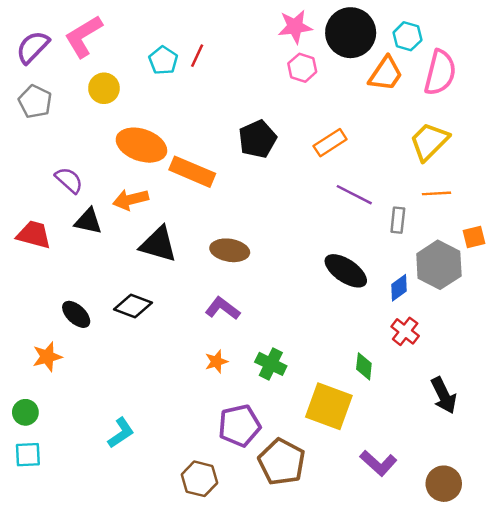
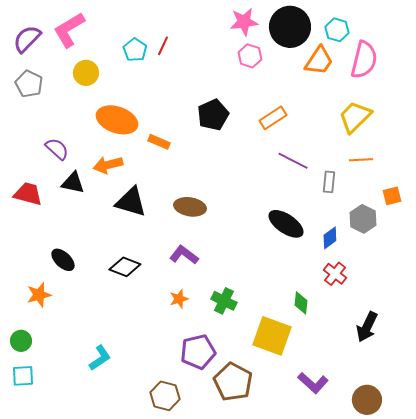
orange rectangle: (192, 172) -> (159, 142), size x0.6
gray hexagon: (439, 265) -> (363, 219), size x0.7
black diamond: (133, 306) -> (125, 267), moved
black arrow: (444, 395) -> (367, 327), turned 52

